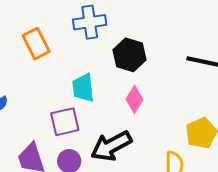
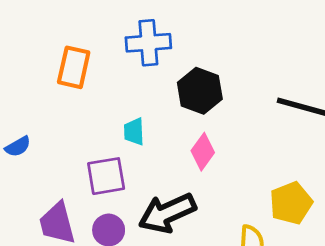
orange rectangle: (36, 44) -> (74, 67), turned 36
cyan trapezoid: (83, 88) -> (134, 132), size x0.7

